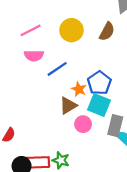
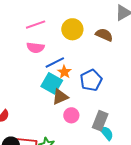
brown semicircle: (107, 31) -> (104, 35), turned -102
orange star: (79, 89) -> (64, 72), moved
cyan square: (99, 105) -> (52, 83), moved

